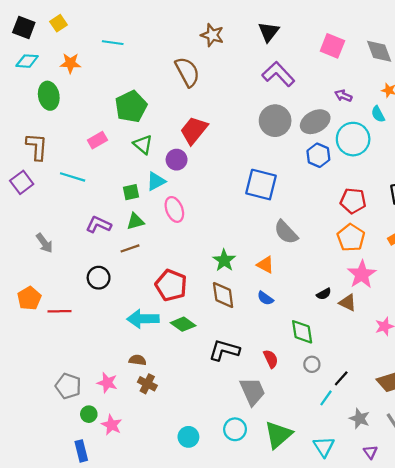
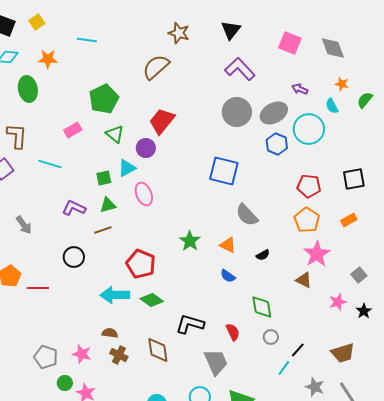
brown semicircle: (187, 72) -> (156, 67), turned -104
black semicircle: (324, 294) -> (263, 255), moved
brown diamond: (223, 295) -> (158, 350), moved

